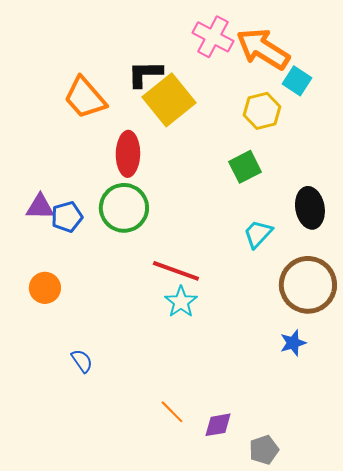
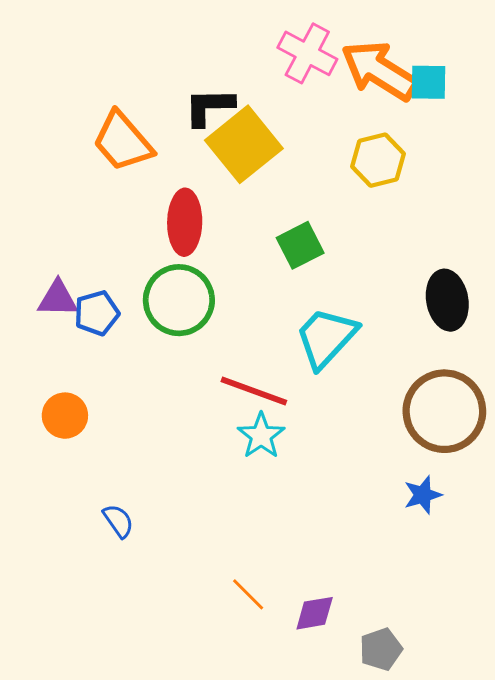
cyan square: (297, 81) -> (429, 82), moved, turned -32
green square: (245, 167) -> (300, 245), moved
cyan trapezoid: (258, 234) -> (326, 338), moved, size x1.5

